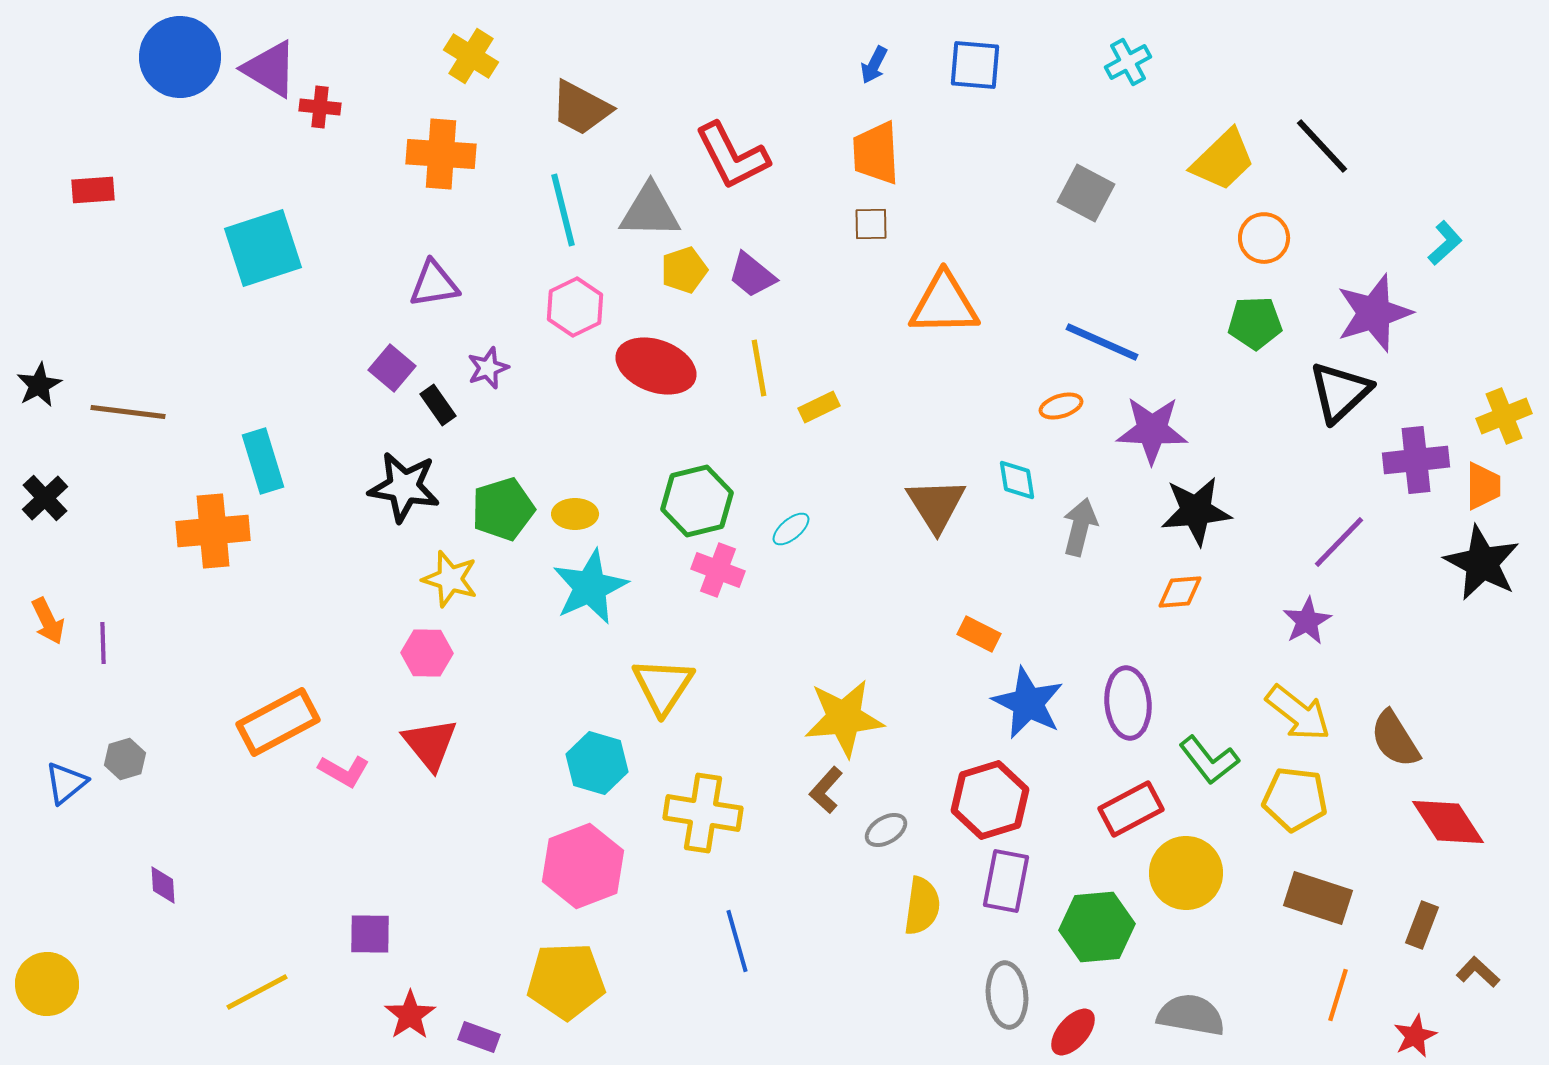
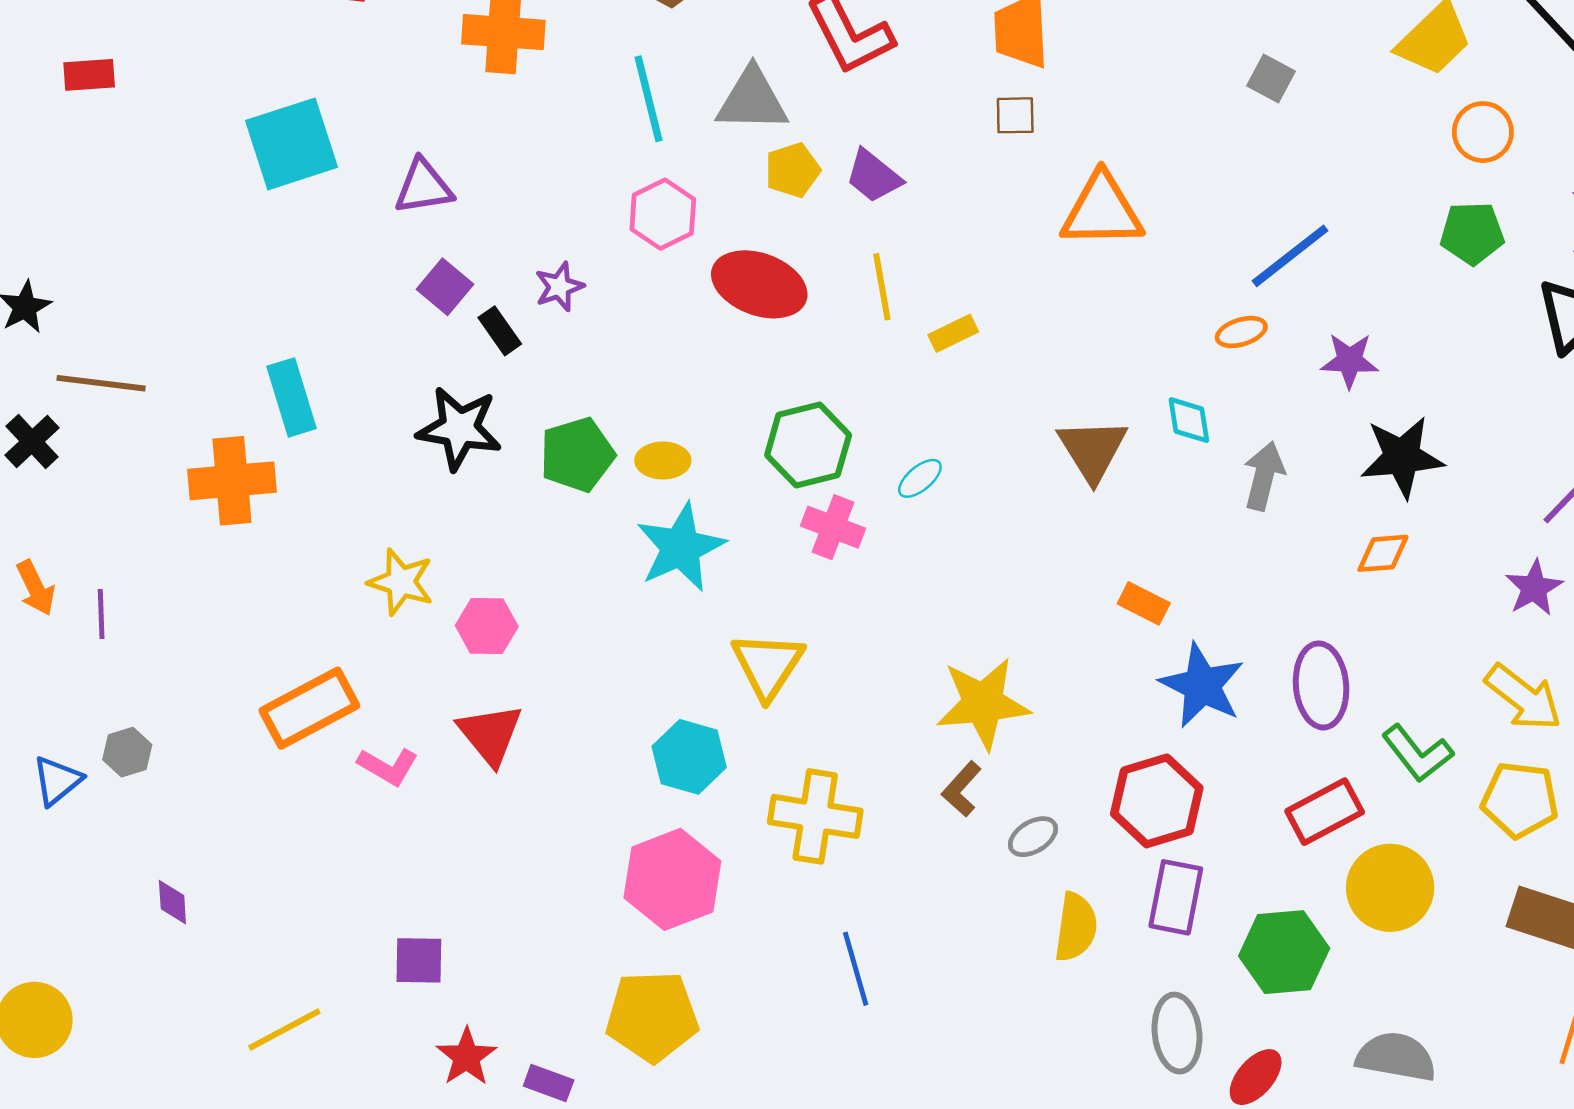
gray square: (1086, 193) -> (1271, 78), size x0.7
purple triangle: (434, 284) -> (424, 187), moved
blue line: (1102, 342) -> (1290, 256), turned -62
brown line: (128, 412) -> (101, 383), moved
purple star: (1152, 430) -> (1350, 361), size x0.7
yellow star: (450, 579) -> (401, 582), moved

